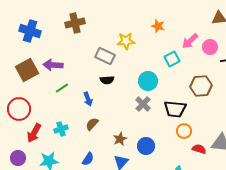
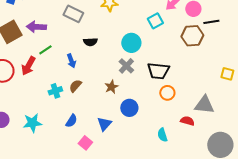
gray rectangle: (105, 56) -> (73, 14), moved
brown hexagon: (201, 86) -> (192, 36), moved
cyan cross: (61, 129) -> (55, 91), moved
red arrow: (34, 133) -> (28, 66), moved
brown star: (120, 139) -> (111, 87), moved
red semicircle: (199, 149) -> (187, 121), moved

